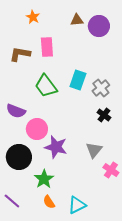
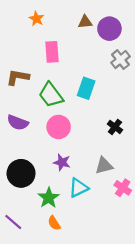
brown L-shape: (20, 54) -> (18, 77), moved
gray cross: (101, 88) -> (120, 60), moved
pink circle: (37, 129) -> (59, 127), moved
purple star: (56, 147) -> (62, 162), size x0.7
gray triangle: (94, 150) -> (104, 166), turned 36
cyan triangle: (77, 205) -> (78, 188), moved

